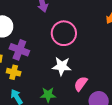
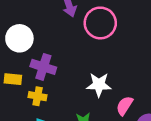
pink circle: (64, 33) -> (100, 23), moved

